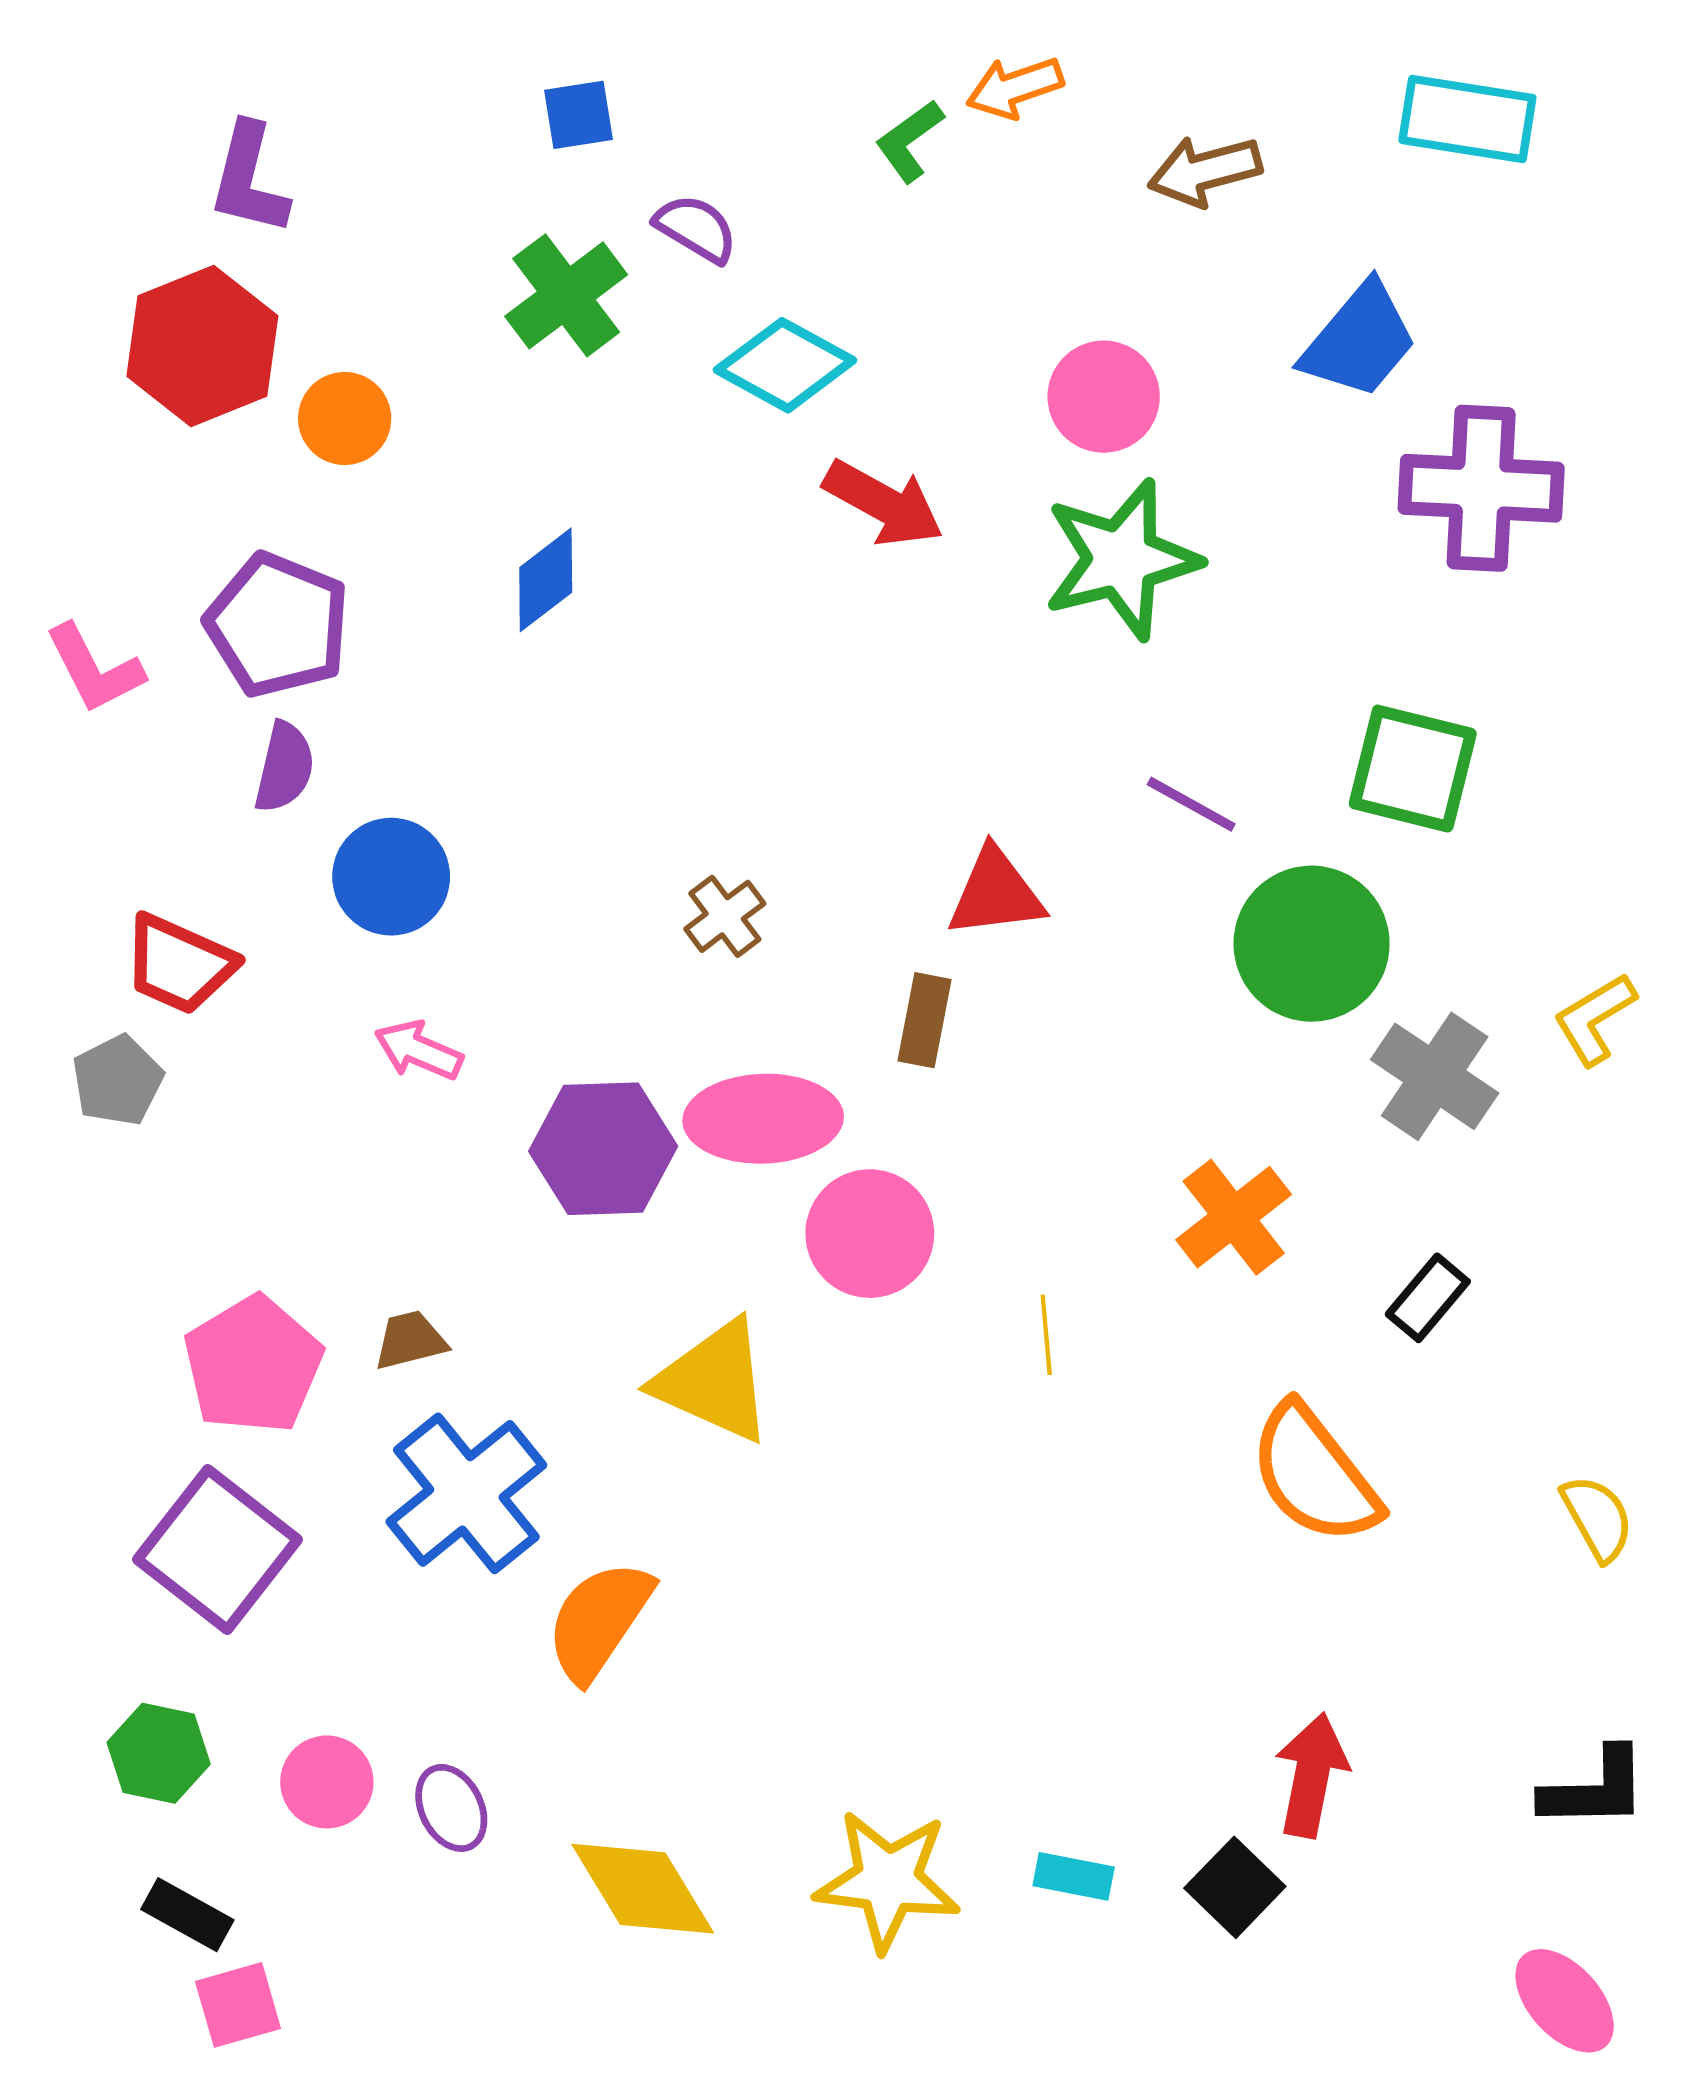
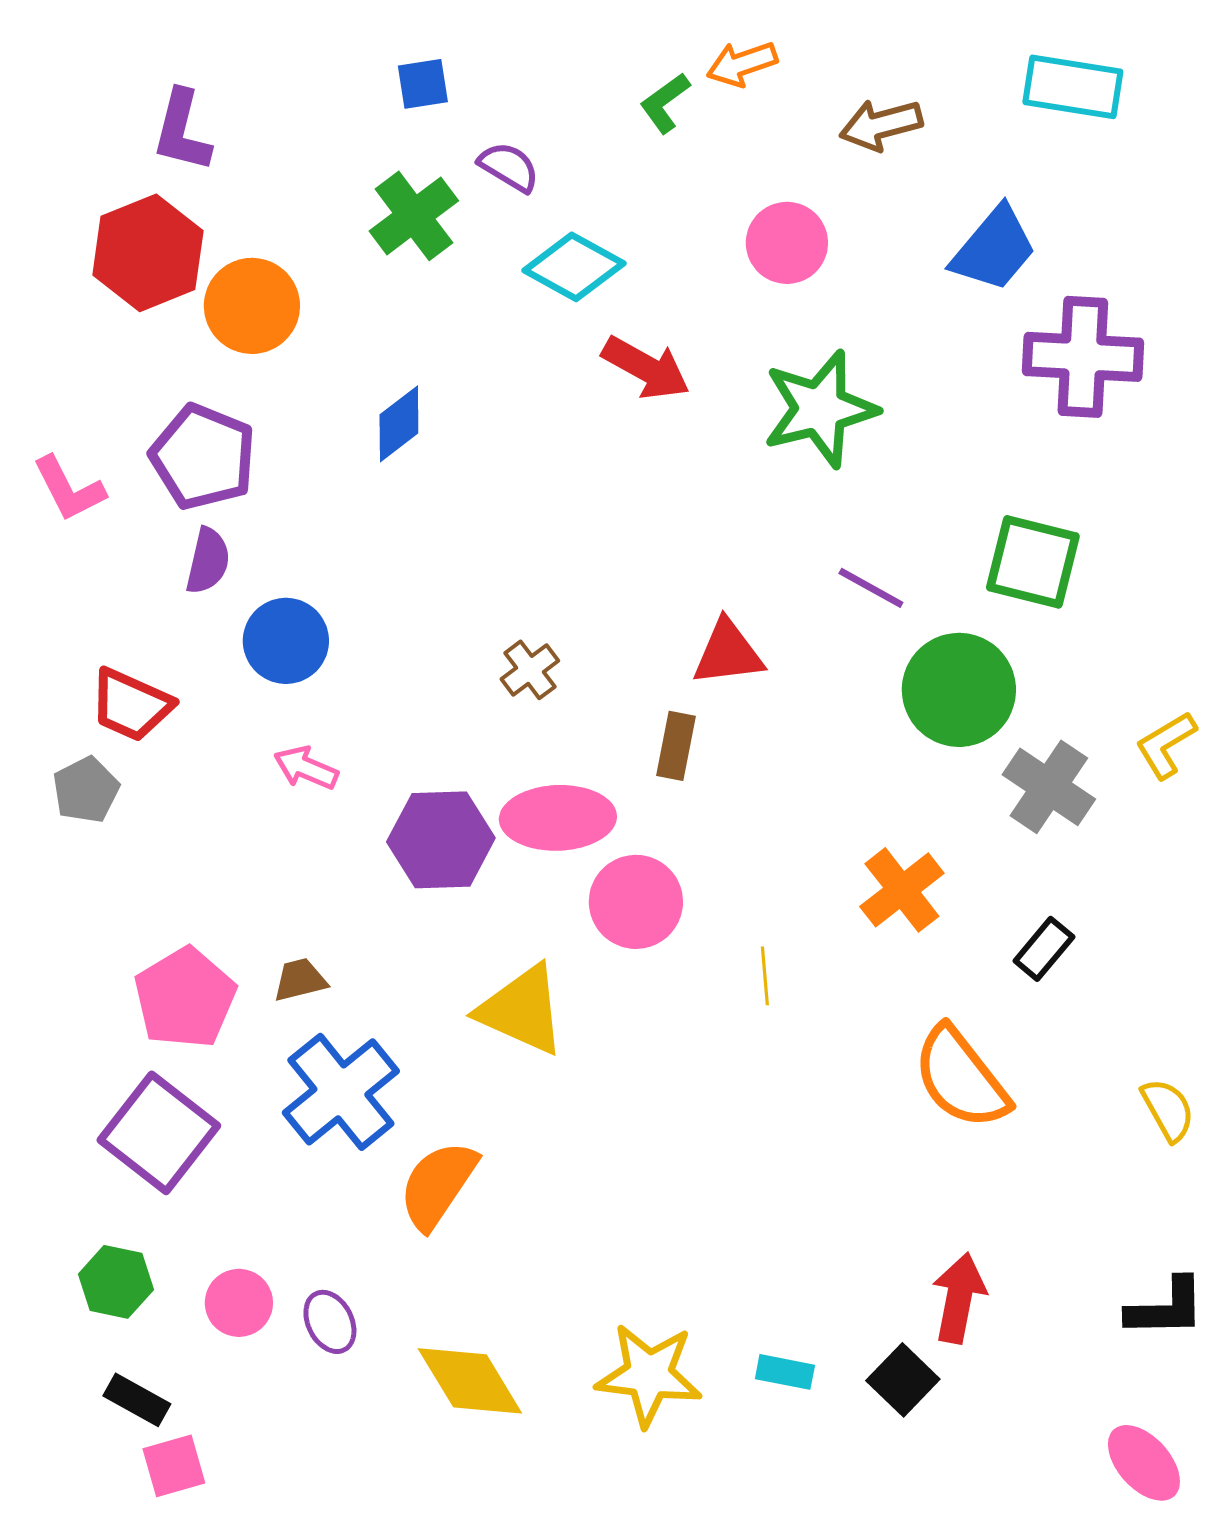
pink circle: (1104, 397) -> (787, 243), moved
orange circle: (345, 418) -> (252, 306), size x1.4

